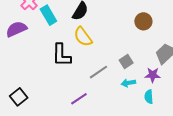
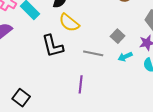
gray line: (99, 72) -> (93, 53), turned 60
purple line: (79, 99) -> (81, 84), turned -36

